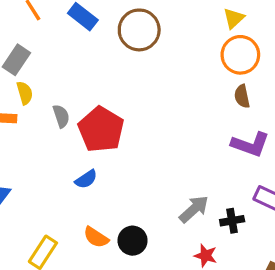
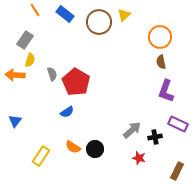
yellow triangle: (234, 18) -> (124, 15), moved
yellow semicircle: (25, 93) -> (30, 60), turned 32
purple L-shape: (250, 144) -> (166, 91), turned 90

